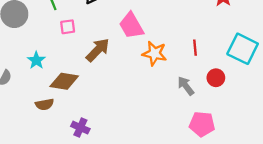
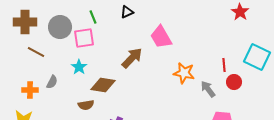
pink square: (68, 27) -> (84, 38), moved, size x1.5
red line: (195, 48) -> (224, 65), moved
orange star: (155, 53) -> (184, 73), moved

